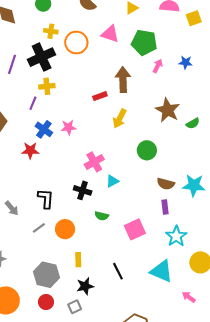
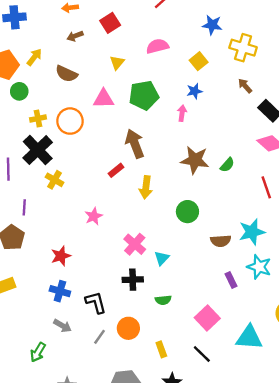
yellow square: (194, 18) -> (199, 61), moved
blue star: (186, 62) -> (195, 91), moved
pink arrow: (158, 66) -> (182, 113), moved
yellow cross: (47, 86) -> (55, 180), turned -35
purple line: (33, 103) -> (24, 207), moved
blue cross: (44, 129) -> (60, 291), moved
purple rectangle: (165, 207) -> (231, 280), moved
pink square: (135, 229) -> (207, 318), moved
cyan star: (176, 236) -> (259, 267), moved
yellow rectangle: (78, 260) -> (161, 349), moved

